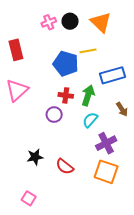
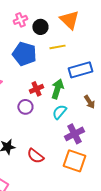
black circle: (70, 21) -> (40, 27), moved
blue pentagon: (66, 64) -> (24, 54), moved
red cross: (66, 95) -> (36, 89), turned -32

